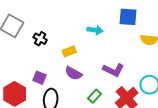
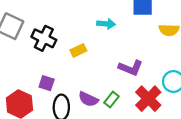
black cross: (40, 39) -> (44, 38), size x1.5
purple semicircle: (73, 73) -> (88, 99), moved

